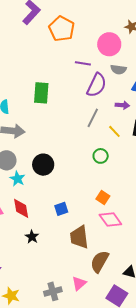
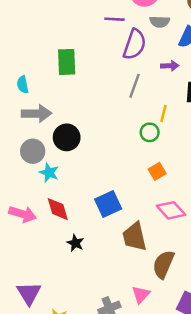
yellow line: (114, 131) -> (163, 114), moved, turned 64
black circle: (43, 165) -> (67, 137), moved
orange square: (103, 198) -> (157, 171), moved, turned 32
blue square: (61, 209) -> (108, 204), size x1.5

